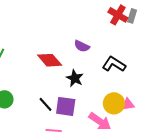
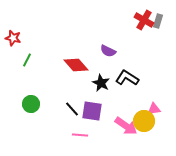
black L-shape: (114, 64) -> (127, 78), moved
yellow circle: (114, 103) -> (144, 121), moved

